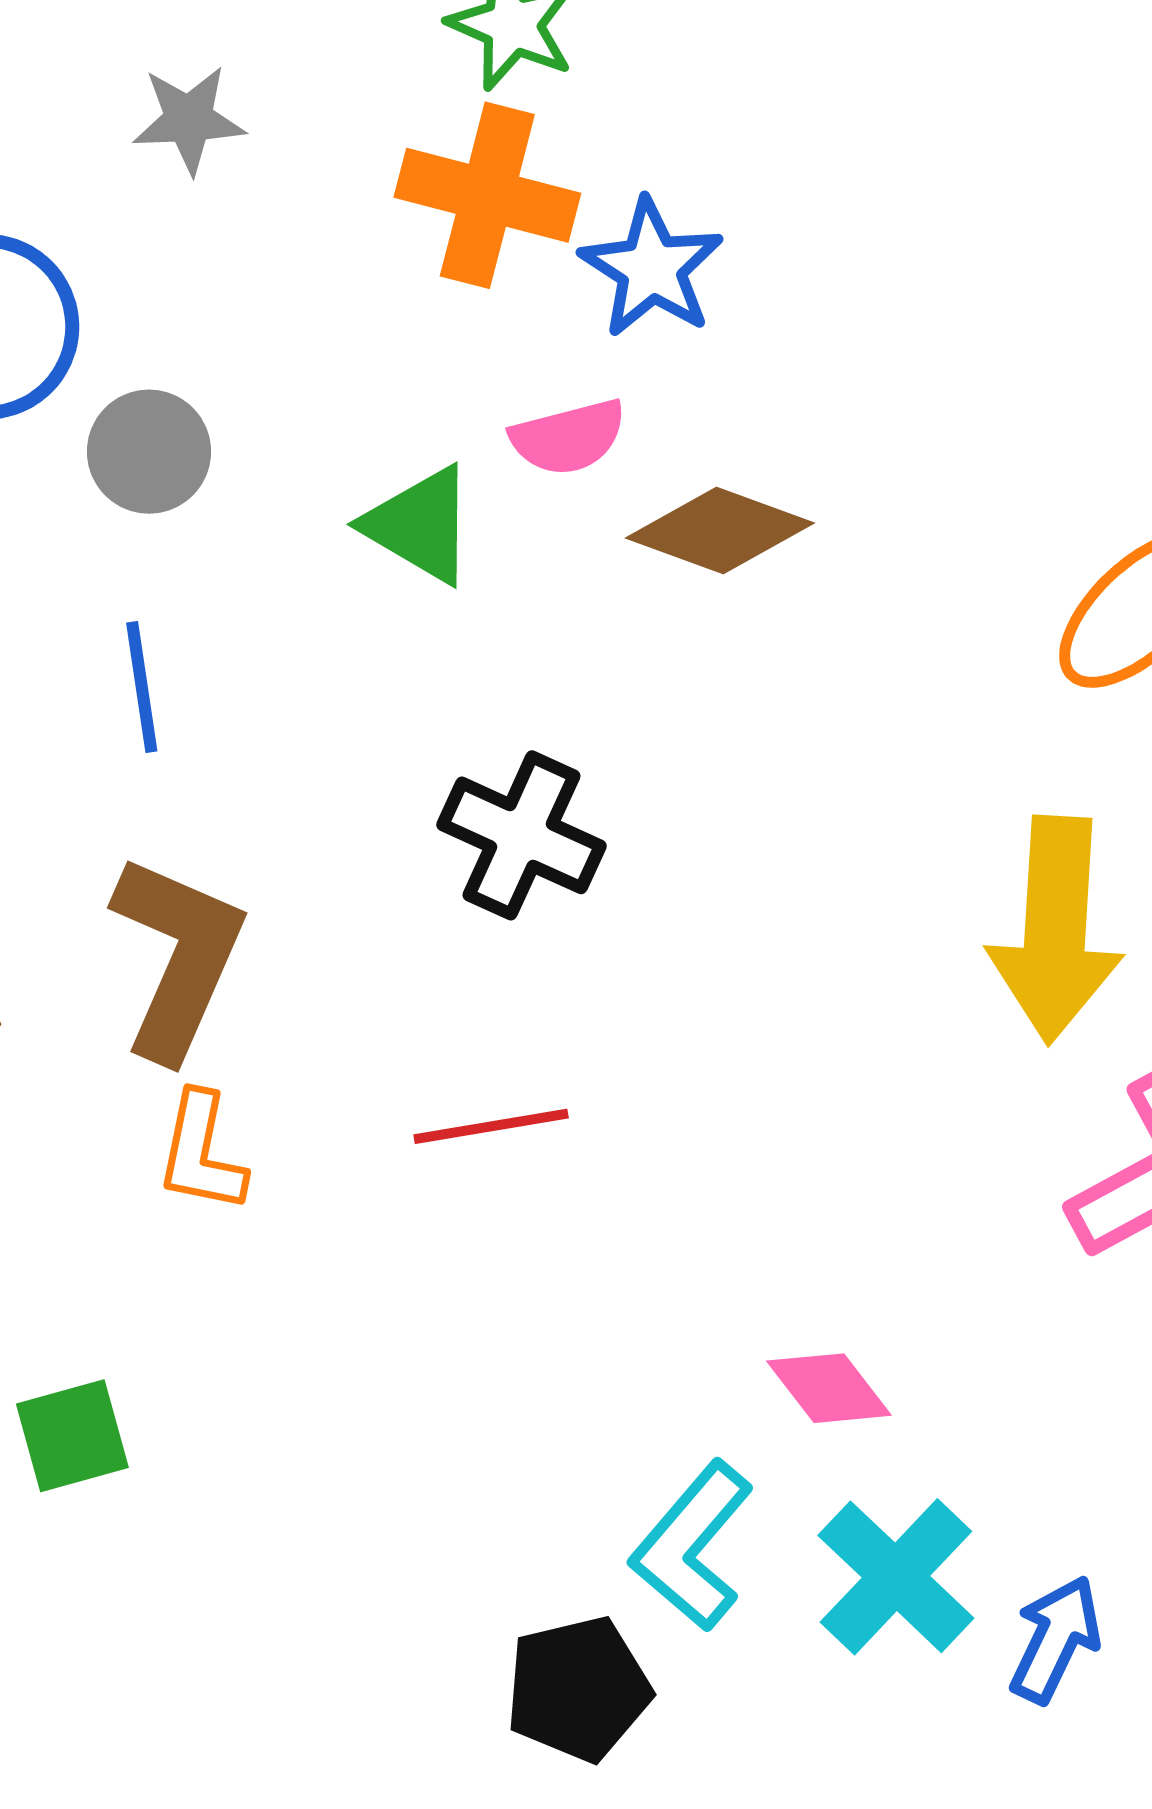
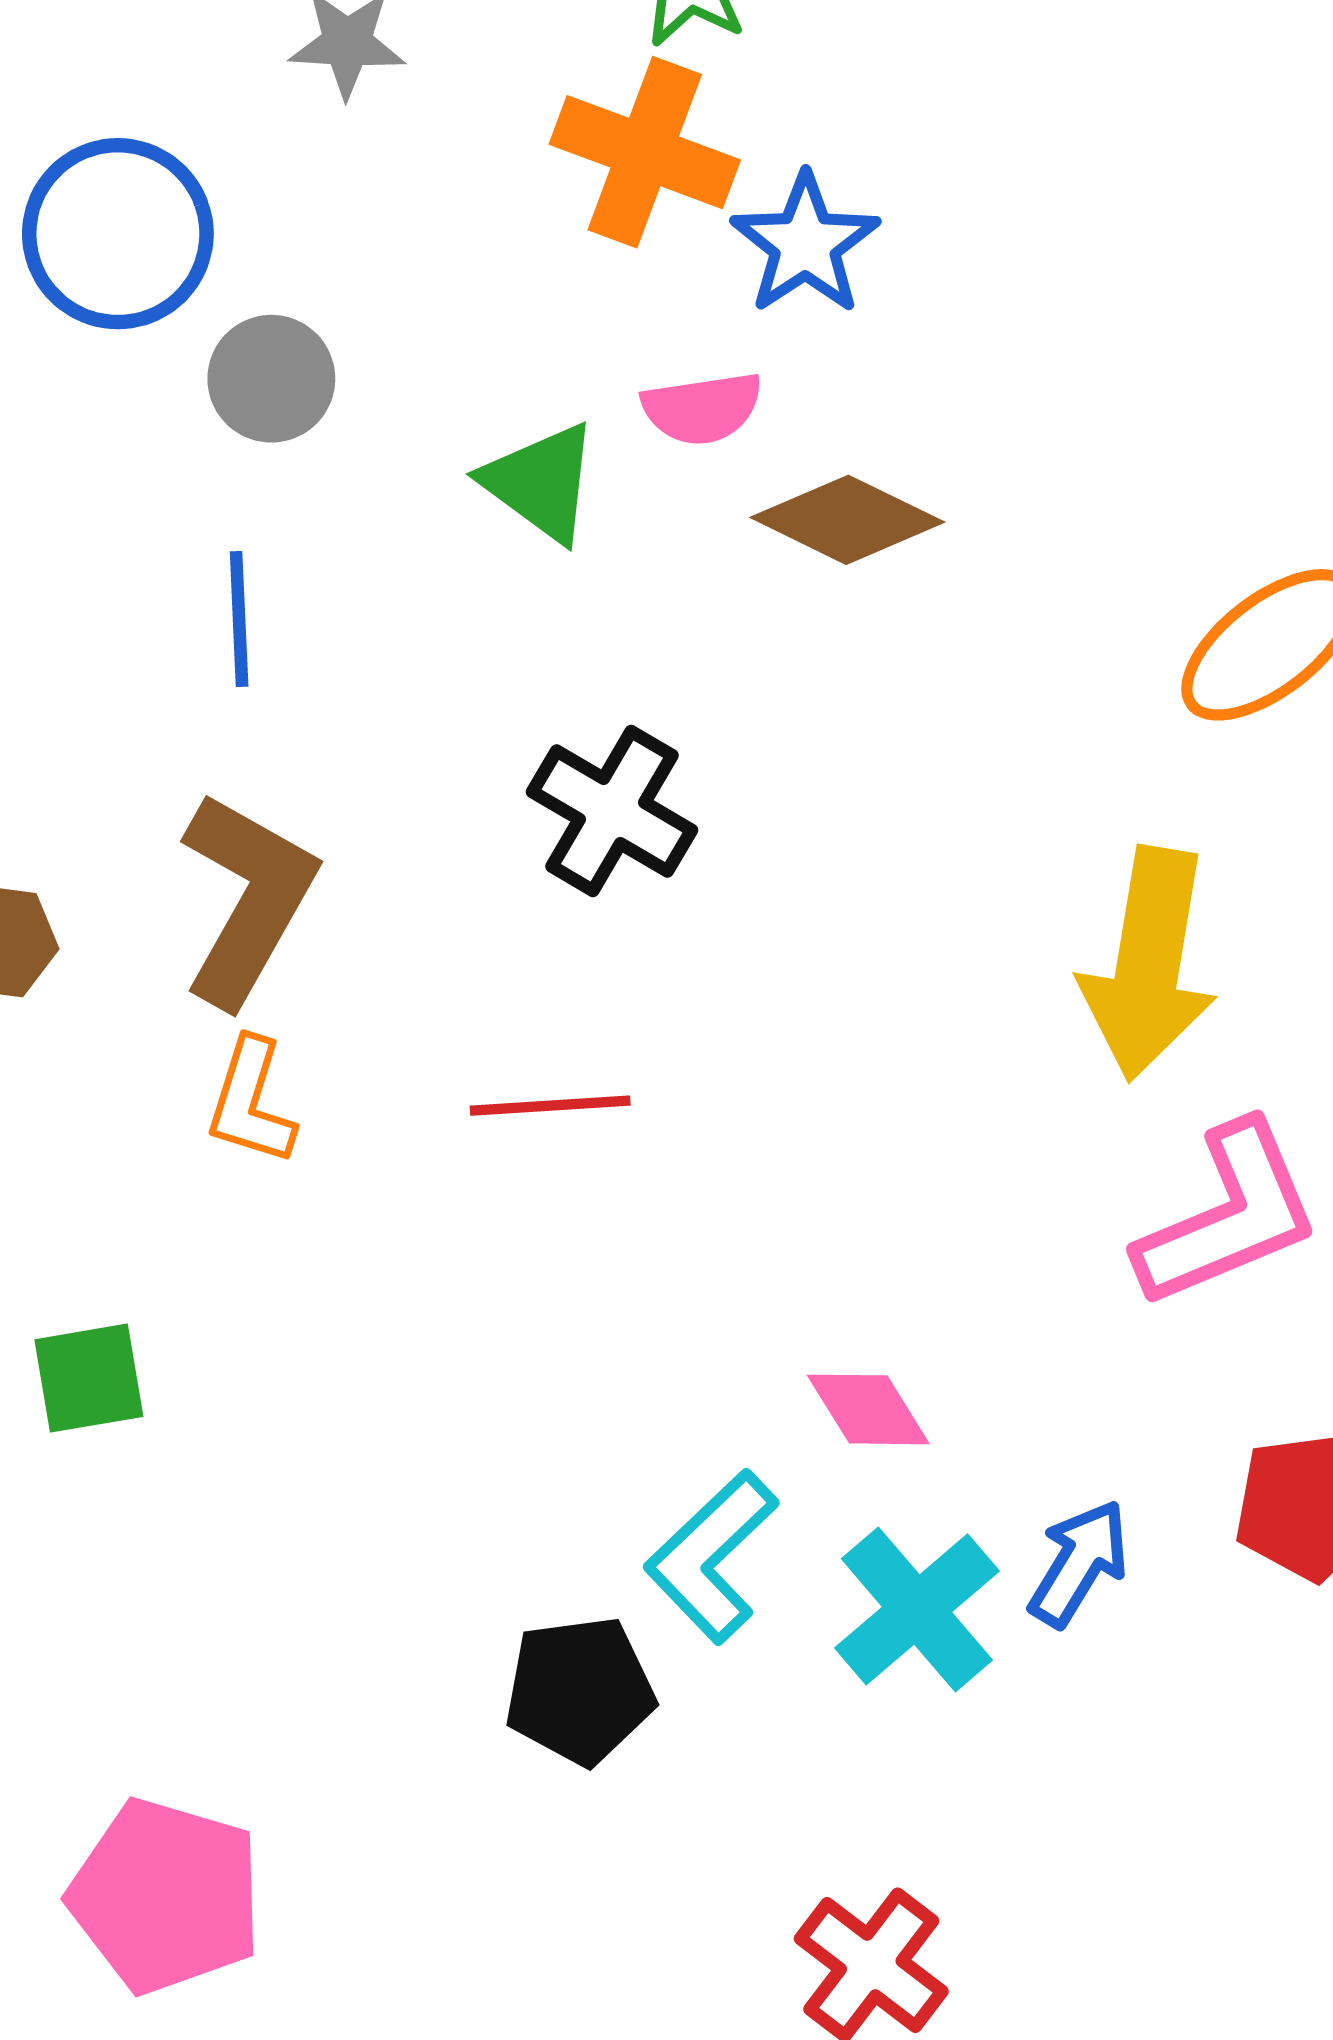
blue arrow: (1055, 1639) -> (1079, 1563), moved

